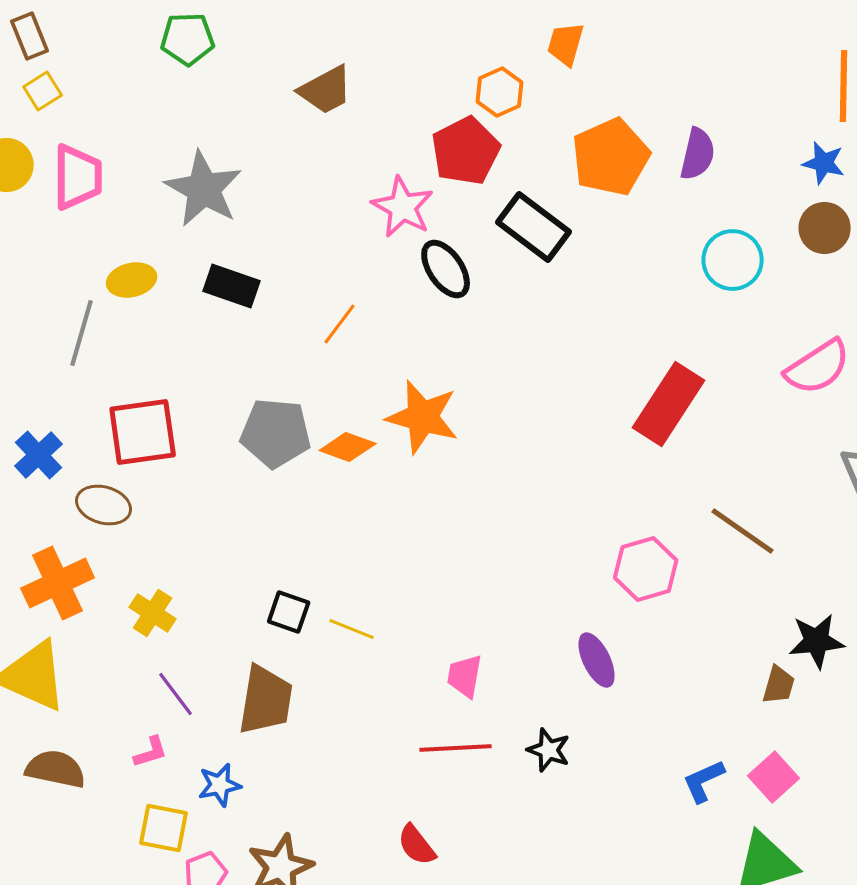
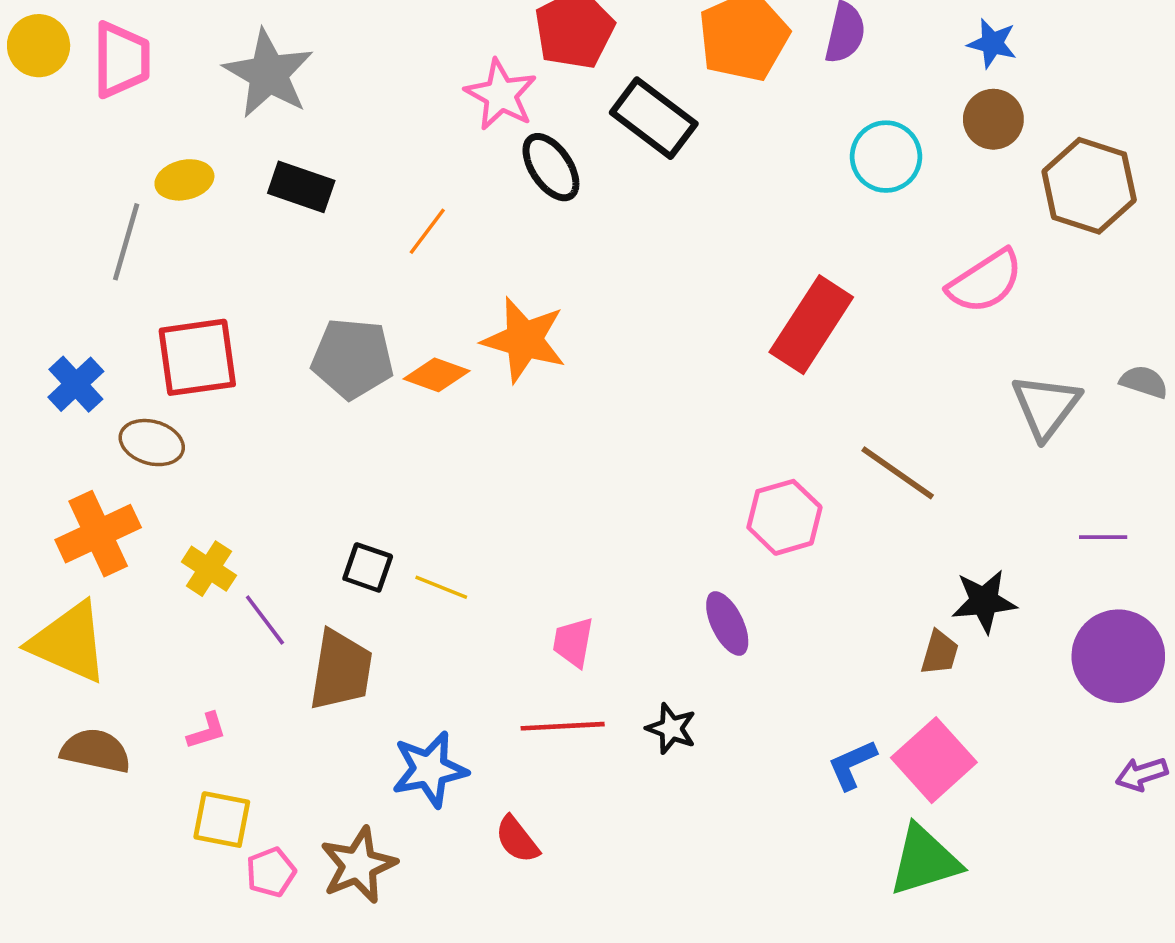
purple line: (176, 694) -> (265, 620), moved
pink square: (774, 777) -> (934, 760), size x1.4
blue star: (220, 785) -> (430, 769), moved, size x1.5

